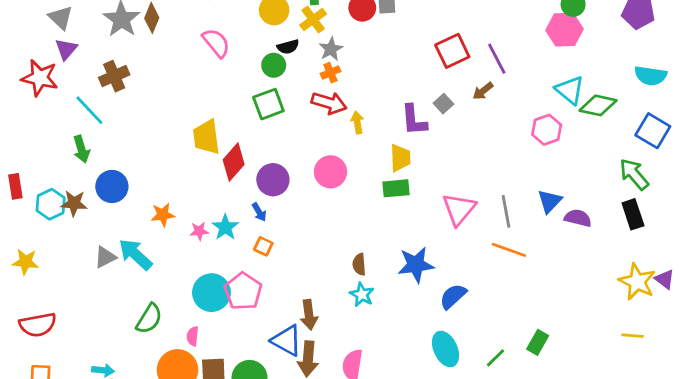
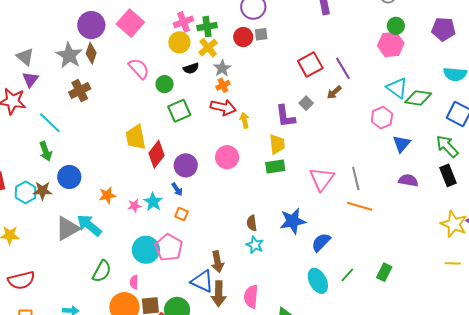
green circle: (274, 65) -> (165, 84), moved
brown cross: (114, 76) -> (80, 91), moved
blue triangle: (550, 201) -> (402, 144), moved
gray triangle: (105, 257) -> (67, 228), size x1.5
green line: (496, 358) -> (347, 275), moved

